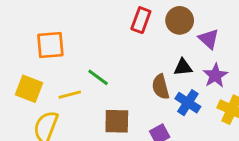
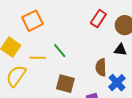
orange square: (50, 45) -> (33, 21), turned -35
black triangle: (183, 67) -> (120, 50), moved

